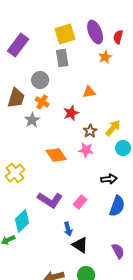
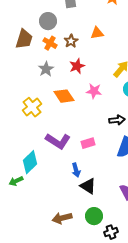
red star: (71, 113) -> (77, 66), moved
gray star: (32, 120) -> (46, 69), moved
brown star: (90, 131) -> (71, 41), moved
yellow cross: (15, 173) -> (32, 107), moved
pink rectangle: (80, 202) -> (88, 143), turned 32

